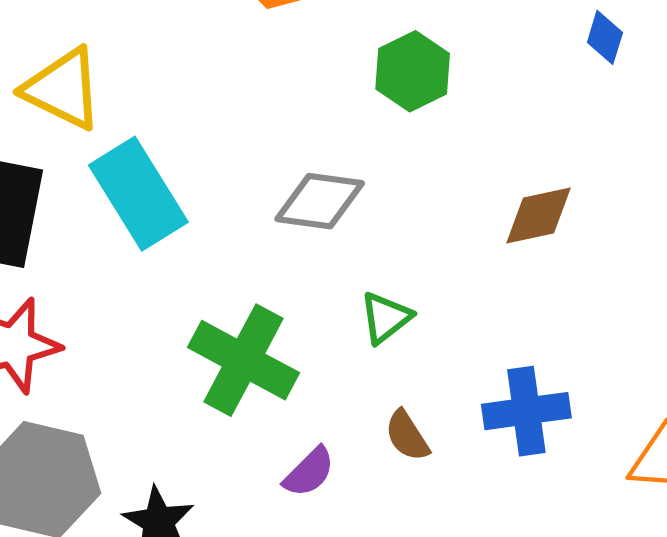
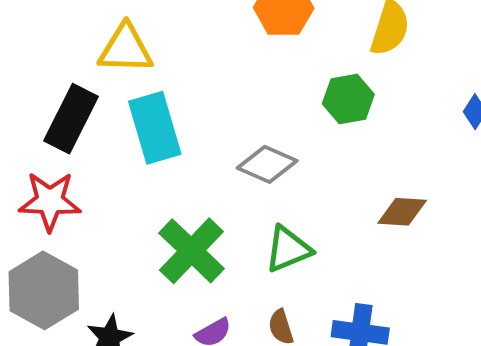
yellow triangle: (63, 89) -> (126, 49), turned -40
green triangle: (386, 318) -> (288, 249), size x1.4

